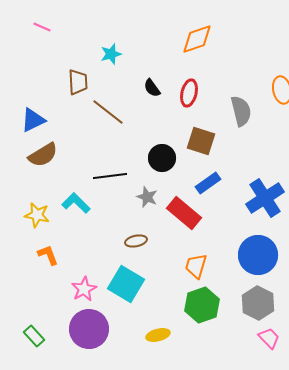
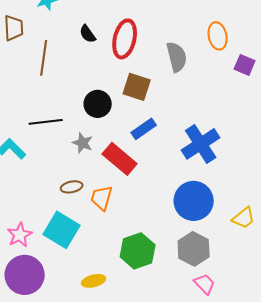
red ellipse: (189, 93) -> (125, 39), size x1.4
brown line: (108, 112) -> (44, 58), turned 60
orange trapezoid: (196, 266) -> (102, 198), moved

